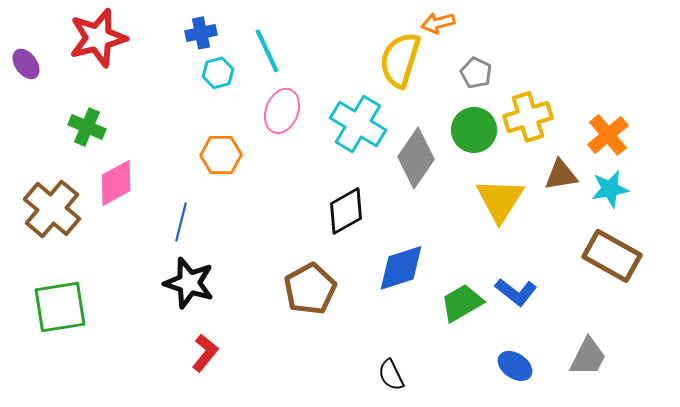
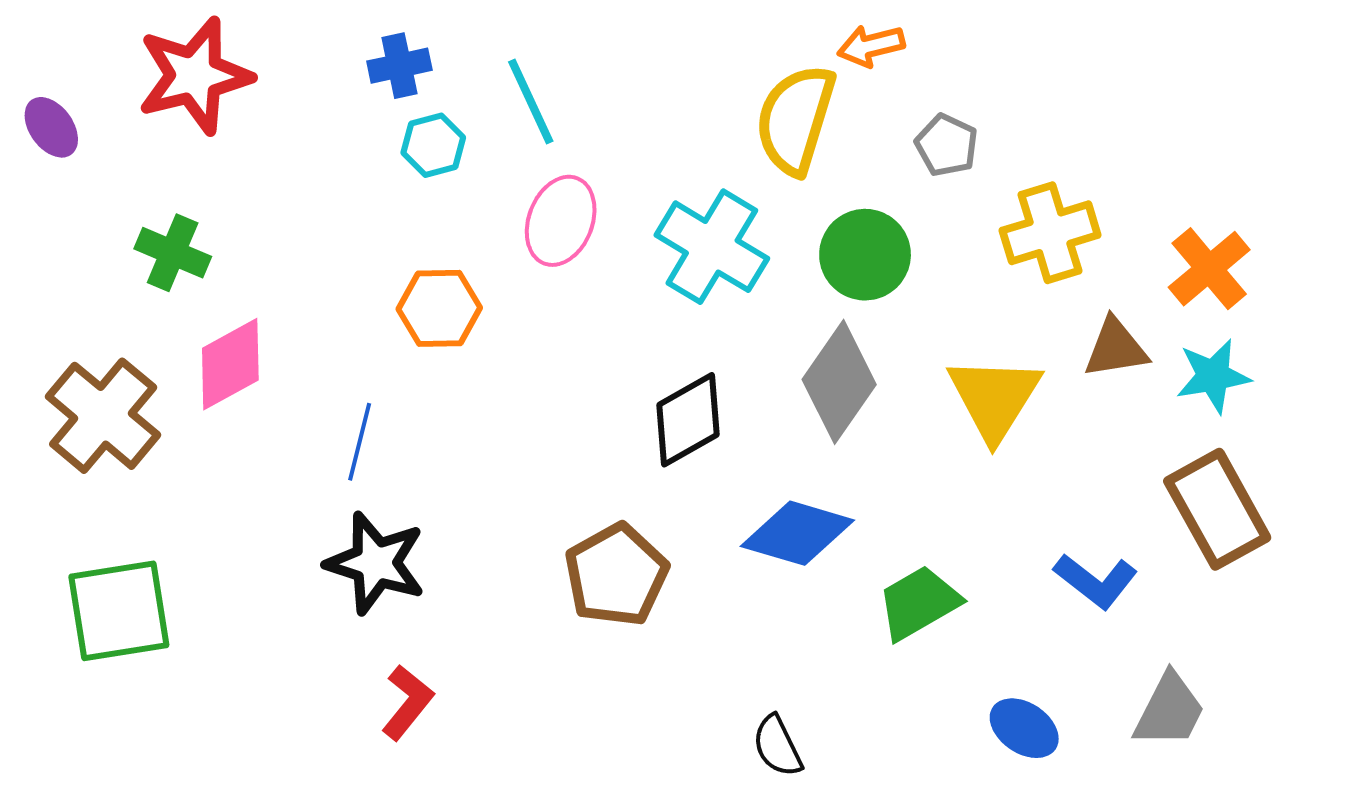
green circle: (474, 130) -> (865, 255), moved
gray diamond: (416, 158) -> (839, 382), moved
brown rectangle: (612, 256) -> (1217, 509), turned 32
blue diamond: (401, 268) -> (797, 533), turned 34
blue L-shape: (516, 292) -> (1096, 581), moved

